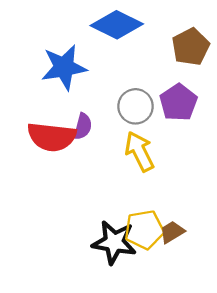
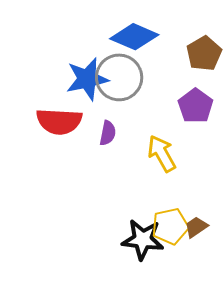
gray circle: (135, 106) -> (119, 77), moved, size x1.4
red semicircle: (52, 137) -> (59, 121), moved

